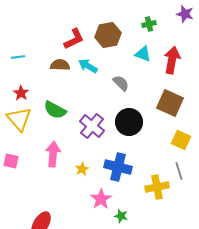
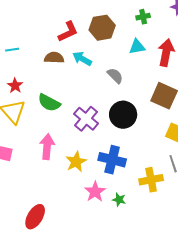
cyan triangle: (143, 54) -> (137, 47), turned -30
yellow star: (82, 169) -> (76, 162), size x1.5
green star: (121, 216) -> (119, 200), moved

